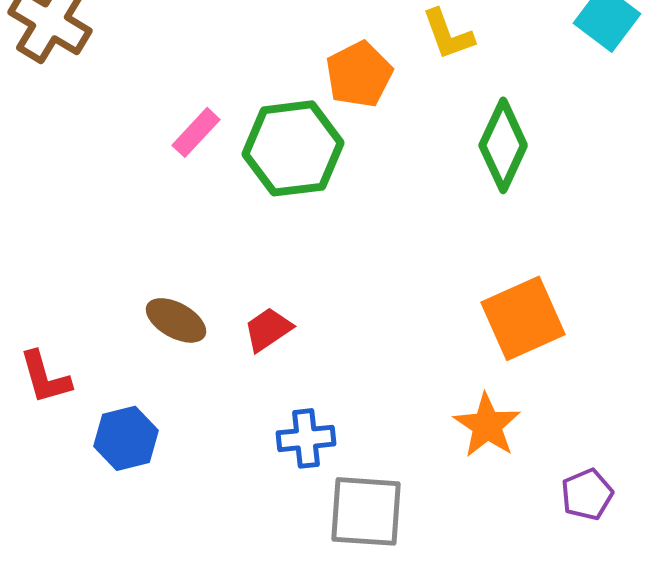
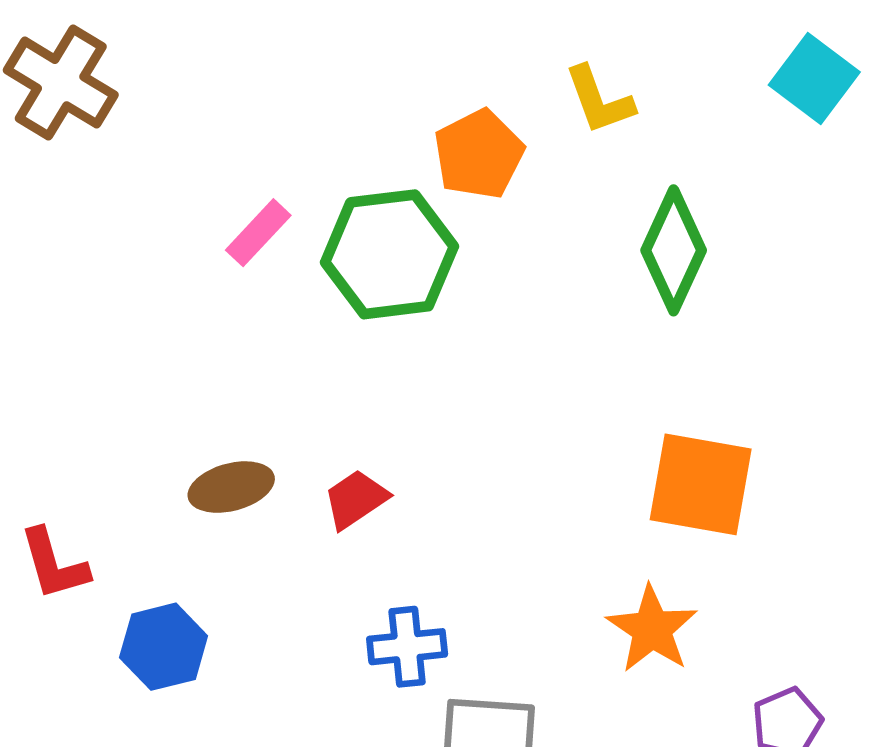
orange square: (523, 318) -> (701, 484), turned 34
brown ellipse: (176, 320) -> (231, 487), turned -44

